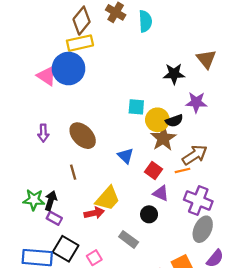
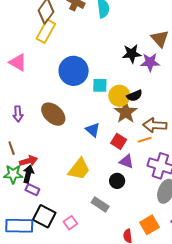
yellow rectangle: (80, 43) -> (46, 31), turned -45
blue circle: (68, 69) -> (74, 71), moved
purple star: (196, 102) -> (150, 62), moved
brown arrow: (195, 155) -> (155, 125), turned -140
brown line: (73, 172) -> (12, 148), moved
red arrow: (94, 213) -> (28, 161), moved

